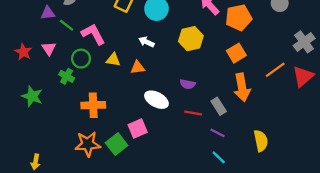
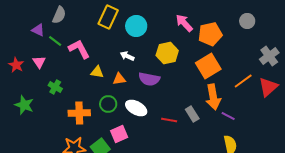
purple triangle: (48, 13) -> (38, 30), turned 32
orange square: (236, 53) -> (208, 66), size x1.4
green circle: (81, 59) -> (108, 104), moved
purple semicircle: (188, 84) -> (149, 79), moved, size x1.5
purple line: (218, 133) -> (228, 116), moved

